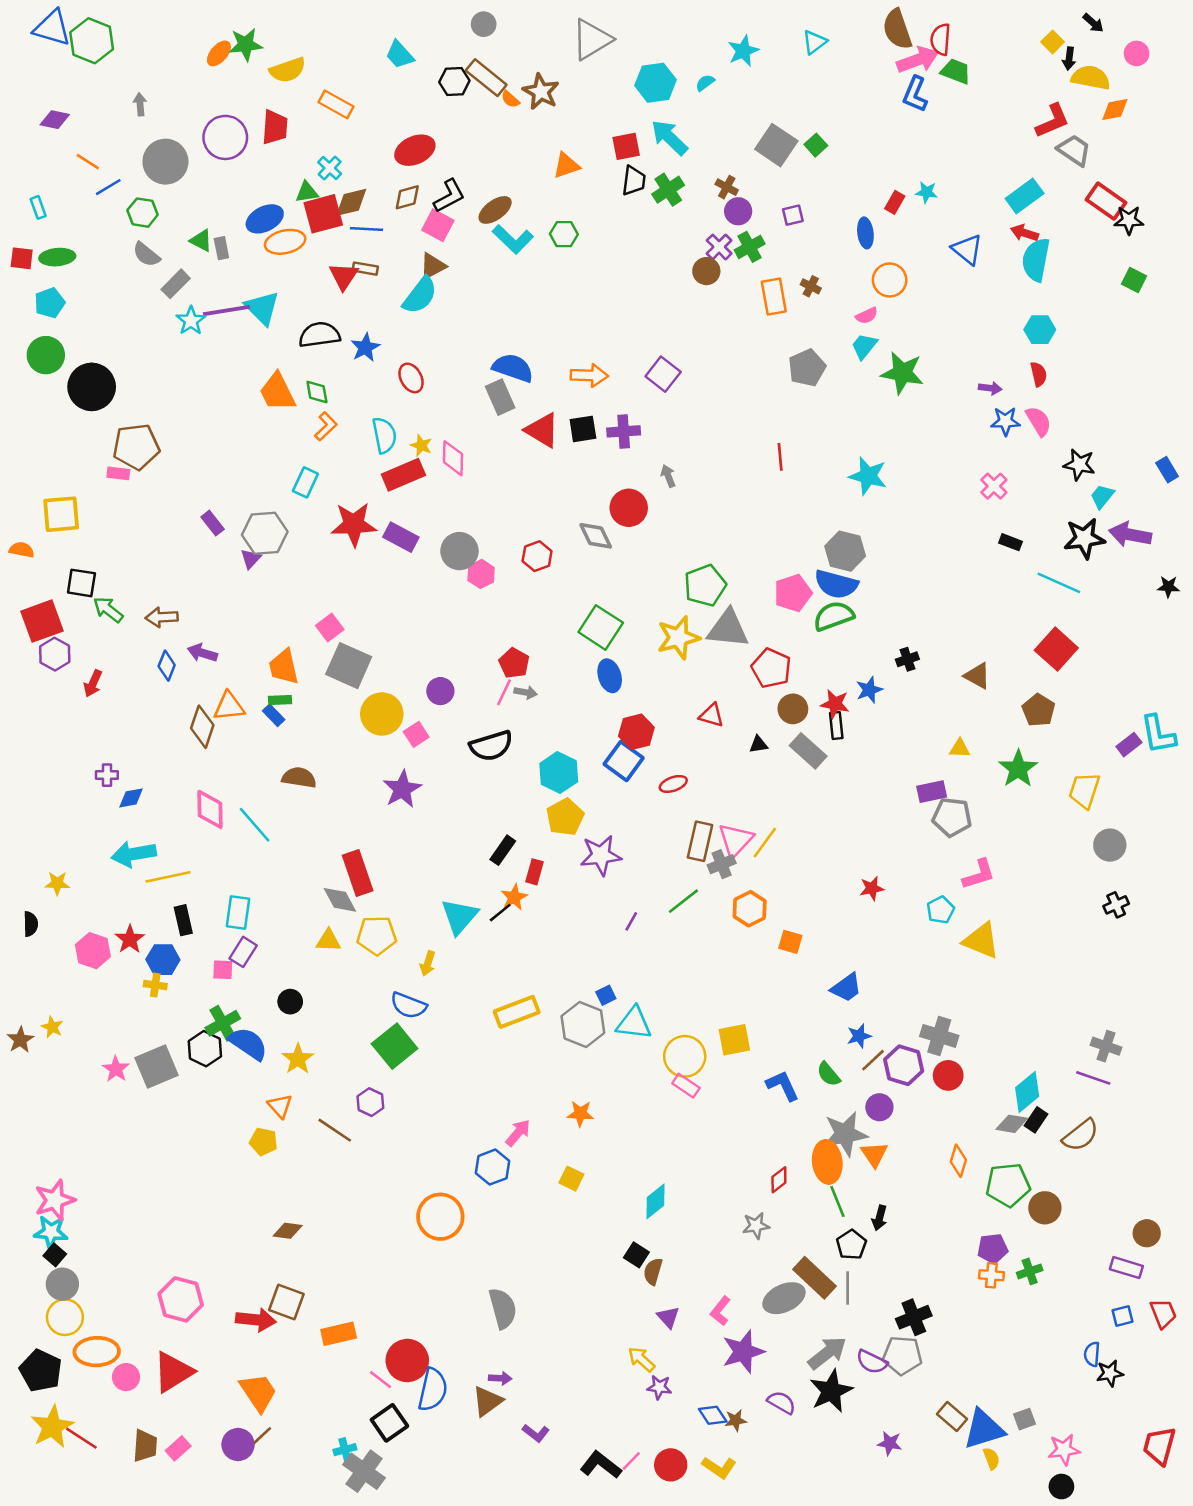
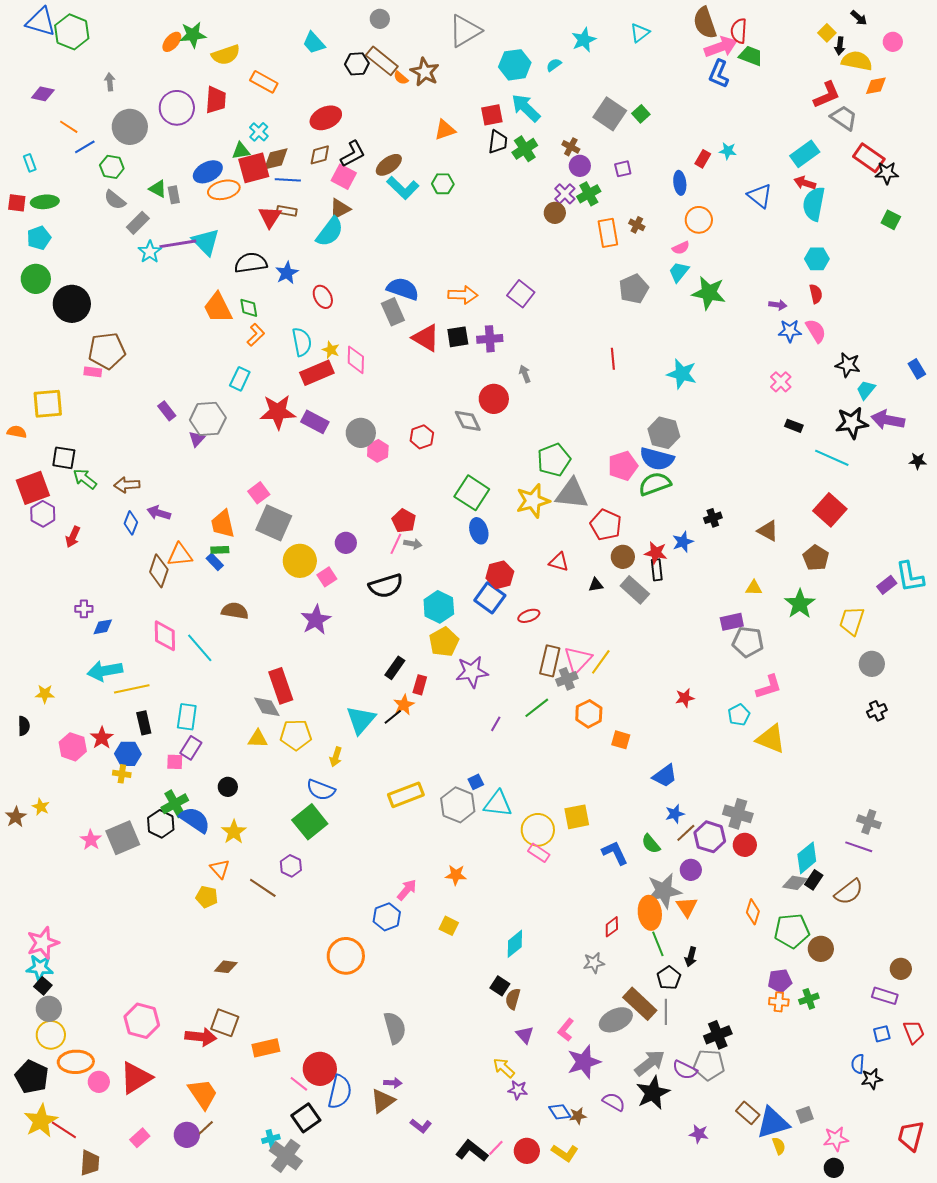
brown trapezoid: (145, 1446) -> (90, 1163), moved

